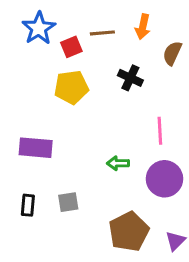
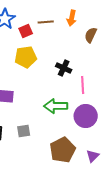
black cross: (130, 78) -> (64, 68), moved
green arrow: (118, 163) -> (56, 106), size x1.6

